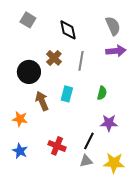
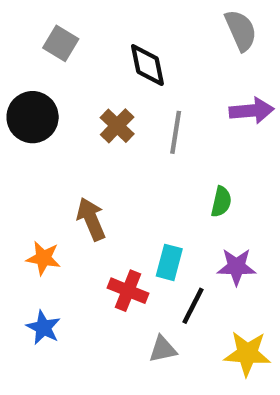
gray semicircle: (113, 26) -> (241, 30), moved
black circle: (29, 72) -> (33, 117), moved
cyan rectangle: (67, 94) -> (169, 262), moved
red cross: (57, 146) -> (128, 291), moved
gray triangle: (86, 161) -> (163, 349), moved

